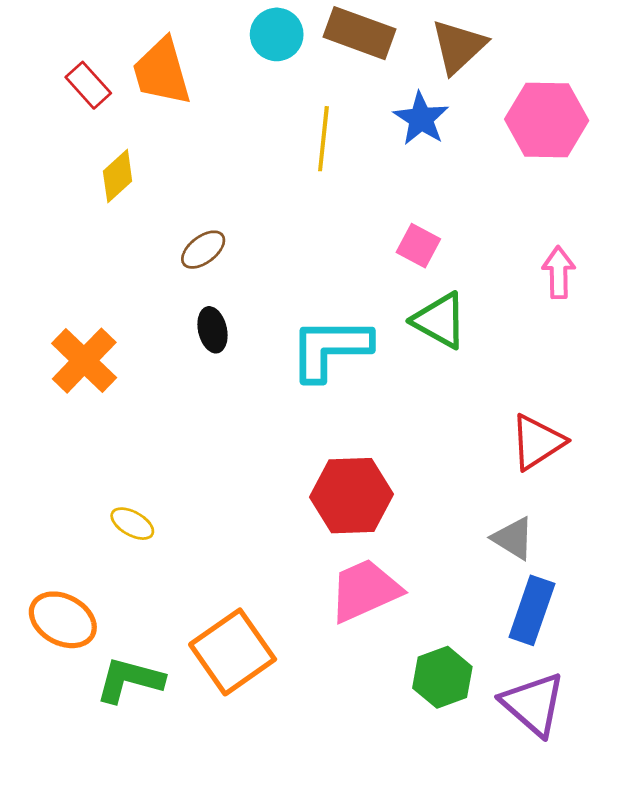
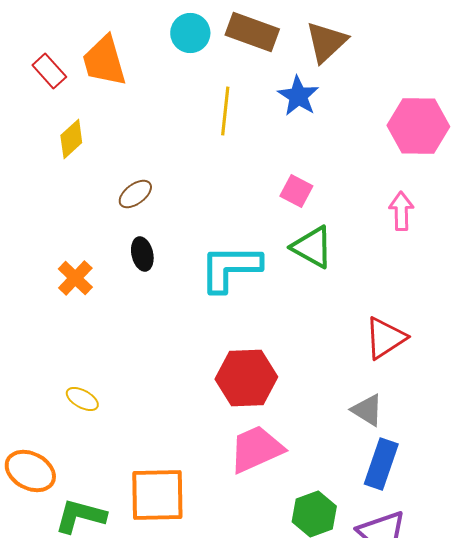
pink hexagon: (547, 120) -> (418, 126), moved
orange cross: (84, 361) -> (75, 278), moved, size x0.7
orange square: (233, 652) -> (157, 495), turned 34

